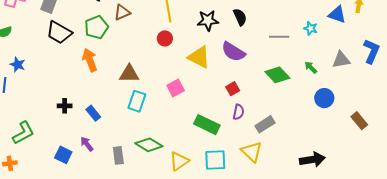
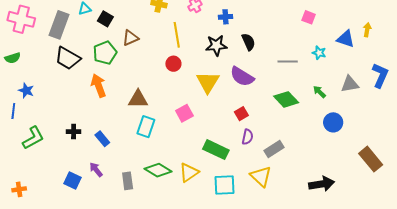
yellow triangle: (199, 57) -> (208, 82), turned 35
brown rectangle: (359, 121) -> (371, 159), moved, size x1.4
green L-shape: (23, 133) -> (33, 138), moved
yellow triangle: (179, 161) -> (189, 172), moved

